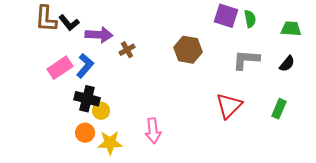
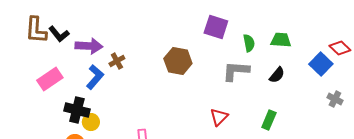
green semicircle: (250, 19) -> (249, 43), moved
blue L-shape: (85, 66) -> (95, 77), moved
red triangle: (229, 106) -> (219, 117), size x0.7

